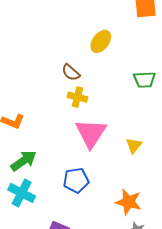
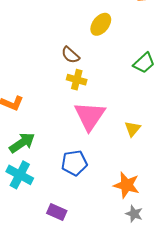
green trapezoid: (144, 80) -> (144, 63), turned -40

